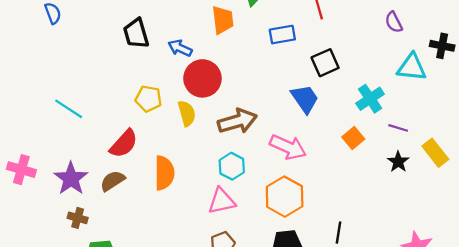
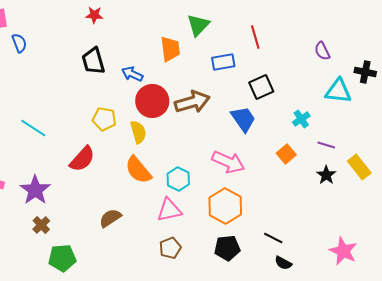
cyan cross: (370, 99) -> (301, 119), size x0.7
brown arrow: (237, 121) -> (192, 102), moved
orange semicircle: (164, 173) -> (138, 170), moved, turned 140
brown semicircle: (112, 181) -> (110, 218), moved
brown cross: (78, 218) -> (41, 225), turned 30
black line: (339, 233) -> (273, 238), turned -72

